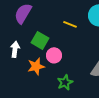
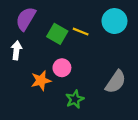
green square: (40, 40) -> (57, 34), moved
white arrow: (15, 49) -> (16, 50), moved

